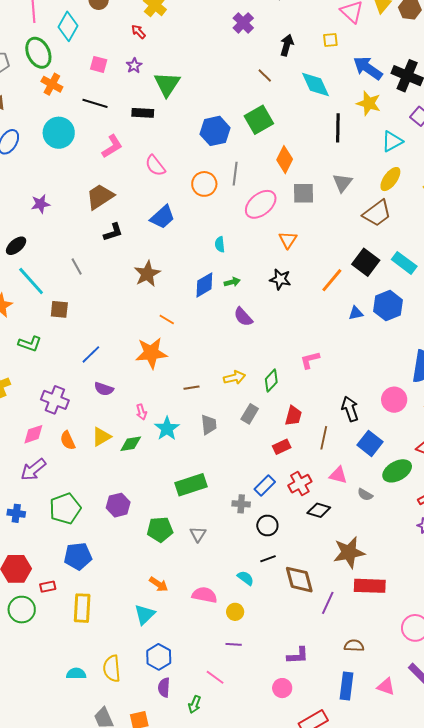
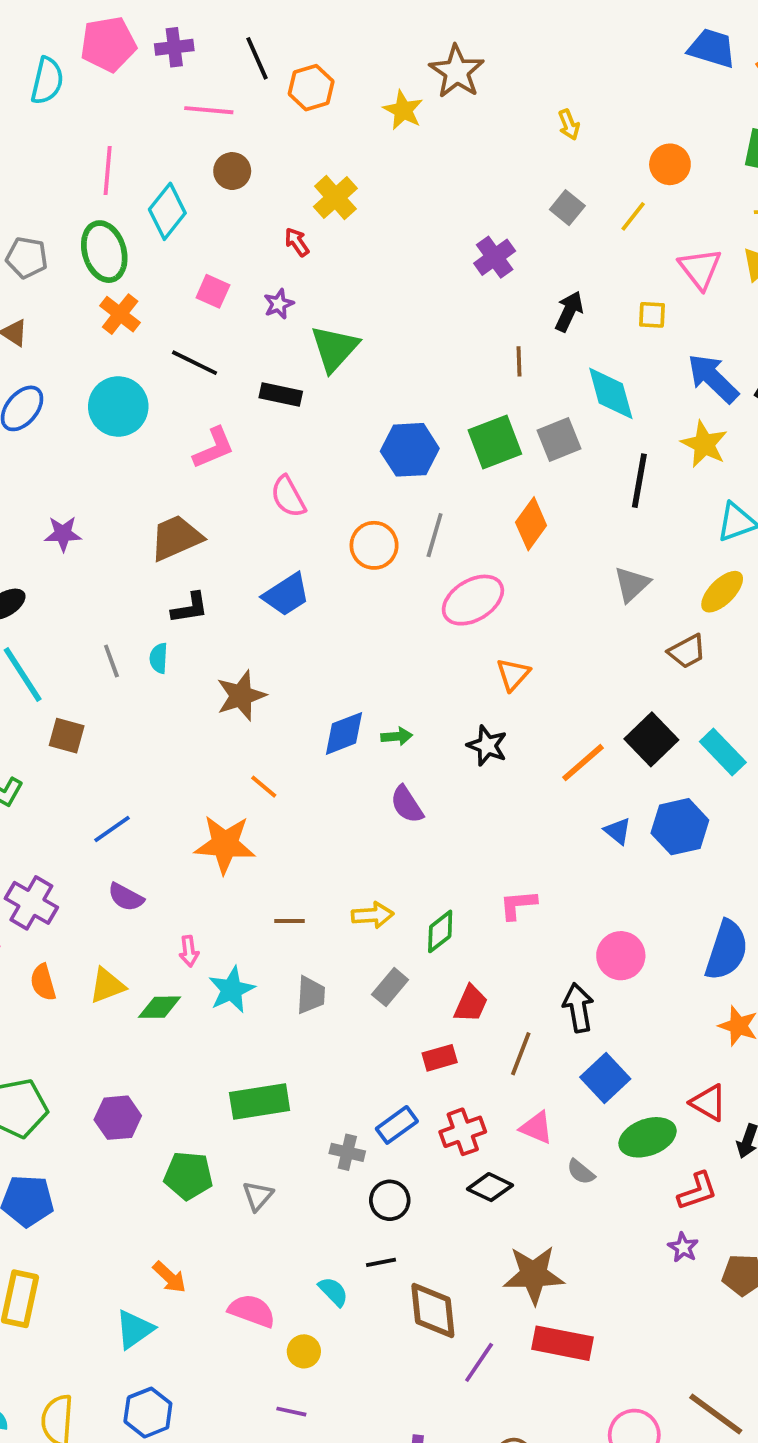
brown line: (265, 75) -> (519, 361), turned 35
gray square: (304, 193) -> (559, 439), moved, turned -30
brown trapezoid: (377, 213) -> (687, 651), size x0.7
cyan semicircle: (220, 244) -> (159, 658), moved
blue triangle: (356, 313) -> (618, 831), turned 42
pink circle: (394, 400) -> (621, 956), moved

